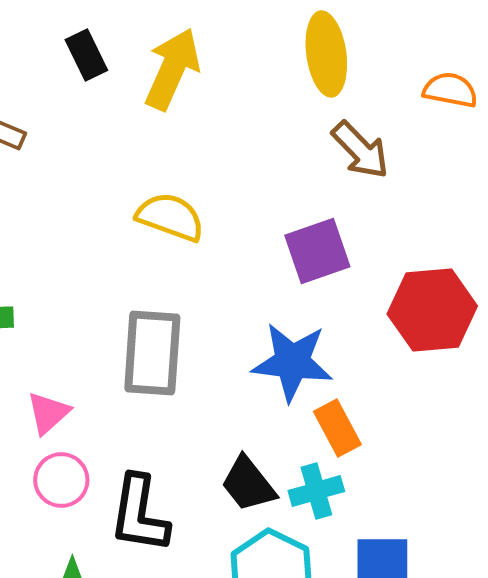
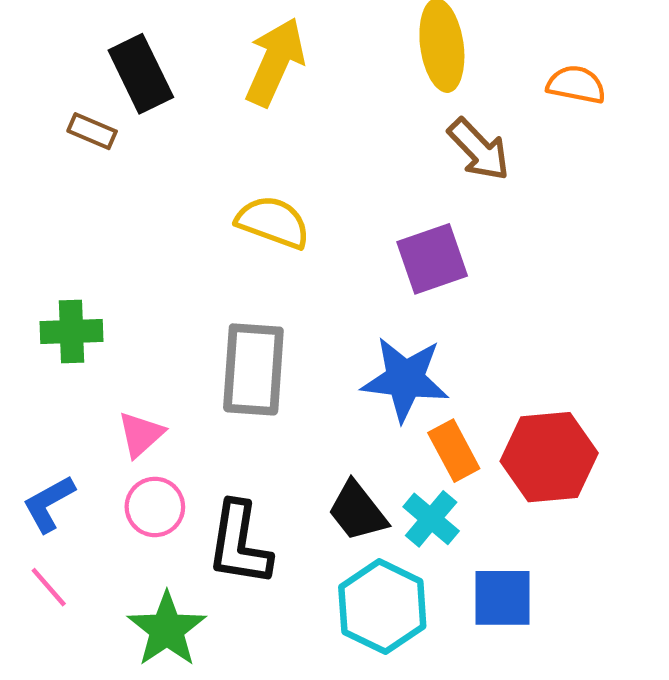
black rectangle: (86, 55) -> (141, 74), moved, size x1.4
red hexagon: (432, 310) -> (549, 457), moved
cyan cross: (316, 491) -> (431, 519), turned -34

